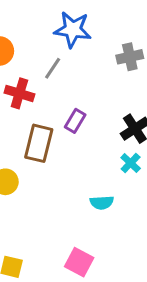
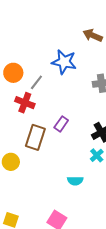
gray line: (53, 68) -> (36, 82), moved

